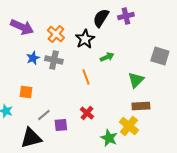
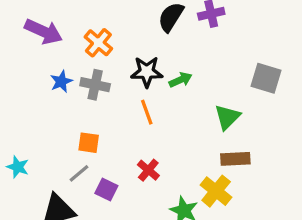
black star: (85, 39) -> (147, 72), moved, turned 30
orange square: (26, 92) -> (89, 143), moved
purple square: (61, 125) -> (106, 189), turned 32

